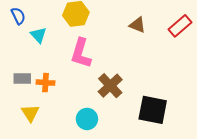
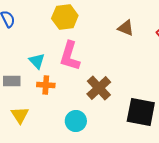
cyan triangle: (38, 35) -> (37, 61), moved
orange cross: (45, 83) -> (46, 85), moved

